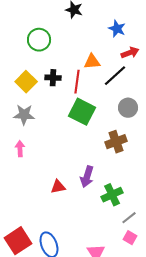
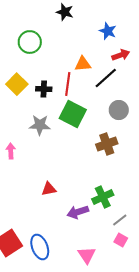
black cross: (53, 78) -> (44, 89), moved
gray star: (24, 115) -> (40, 125), moved
purple arrow: (87, 177) -> (78, 212), moved, turned 55

